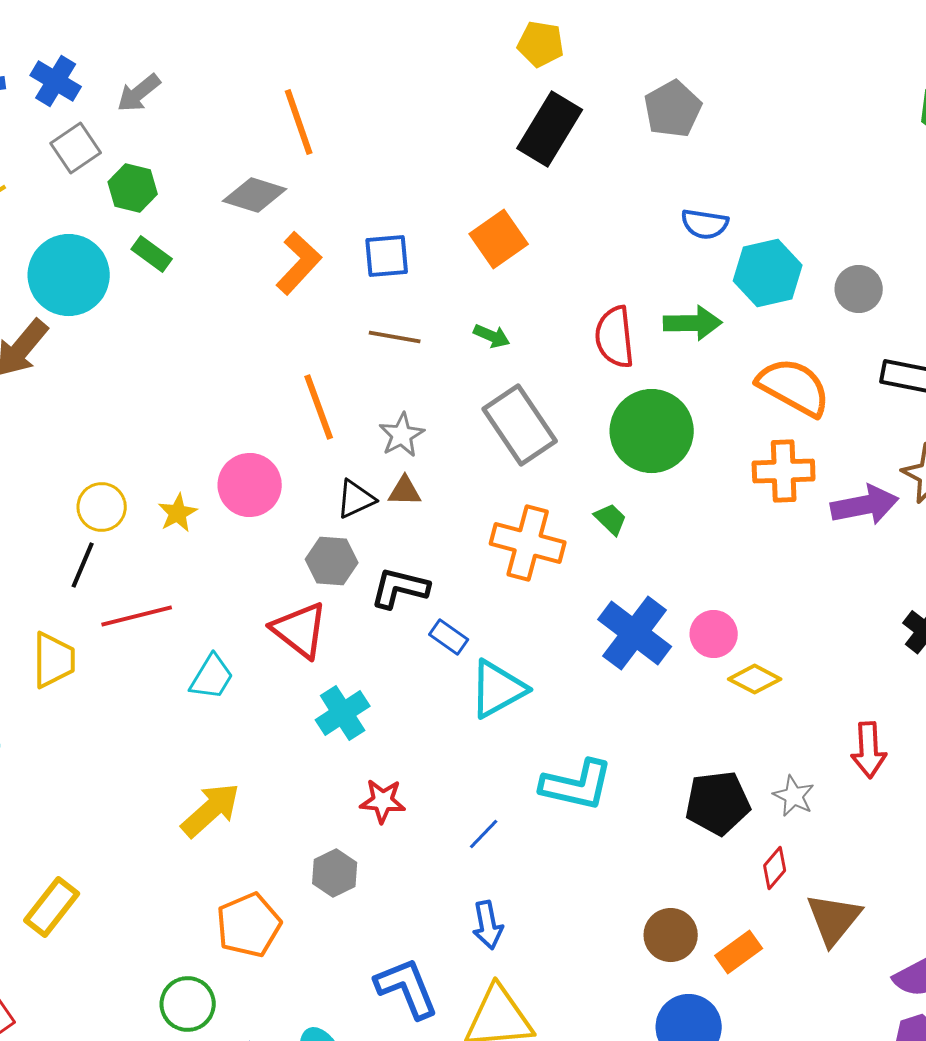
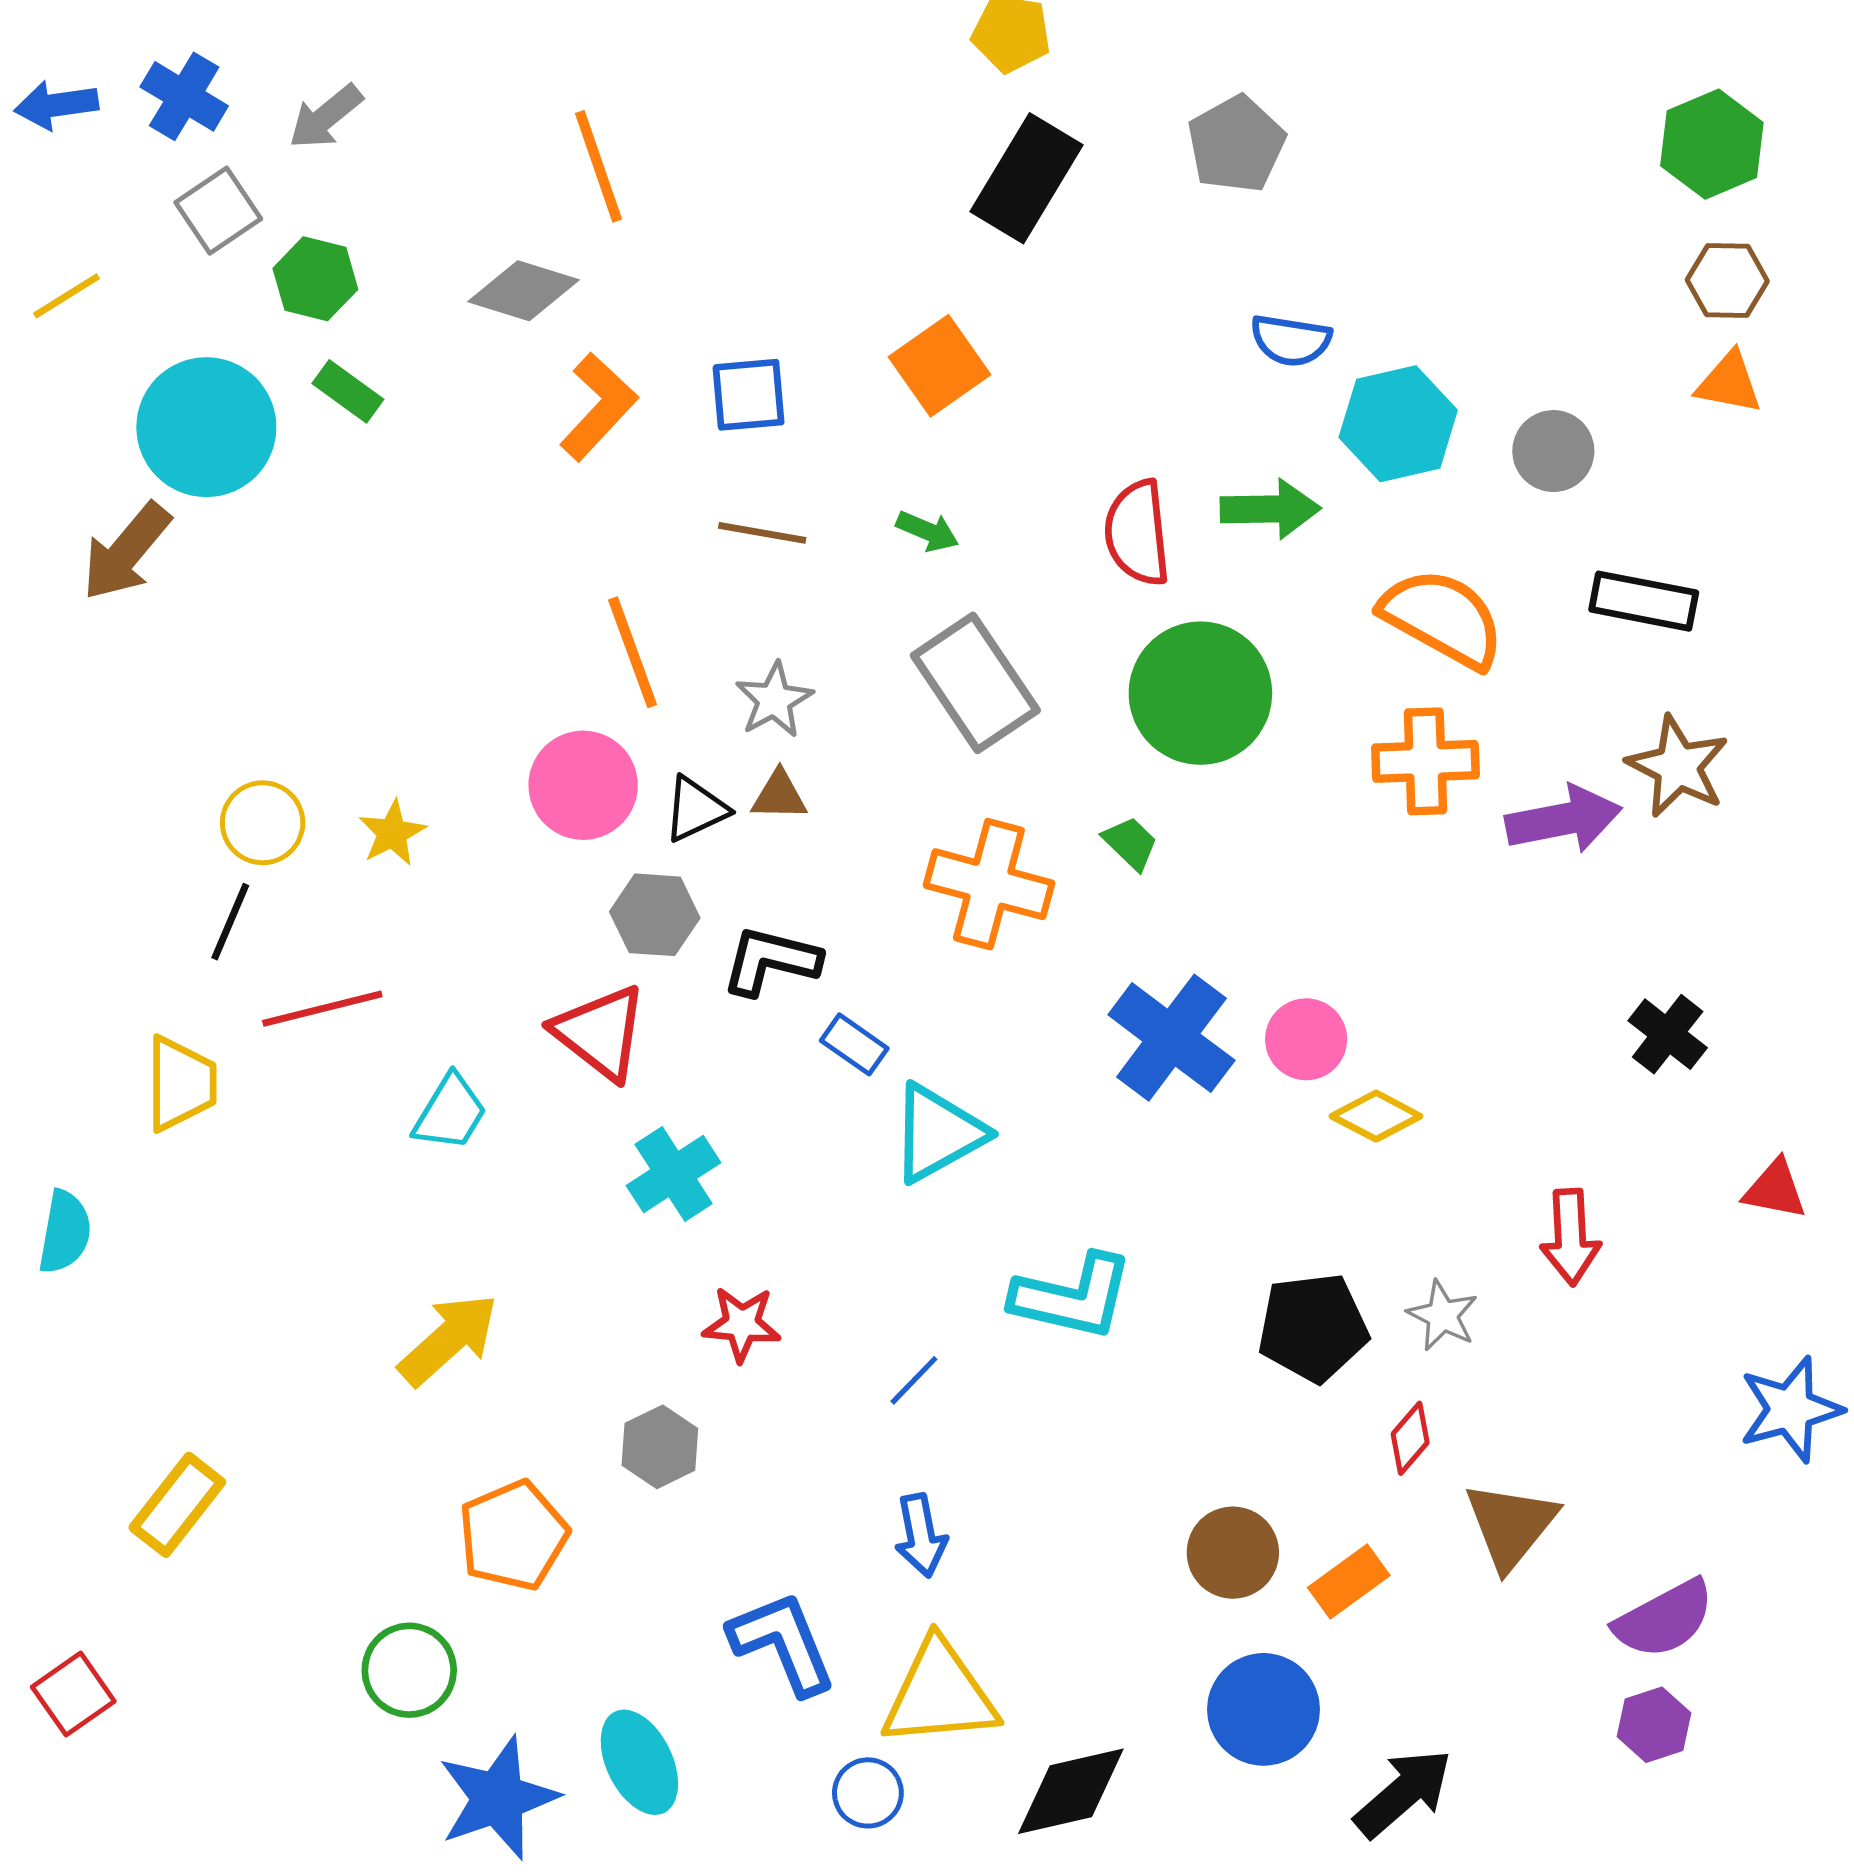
pink circle: (250, 485) -> (583, 785), moved

